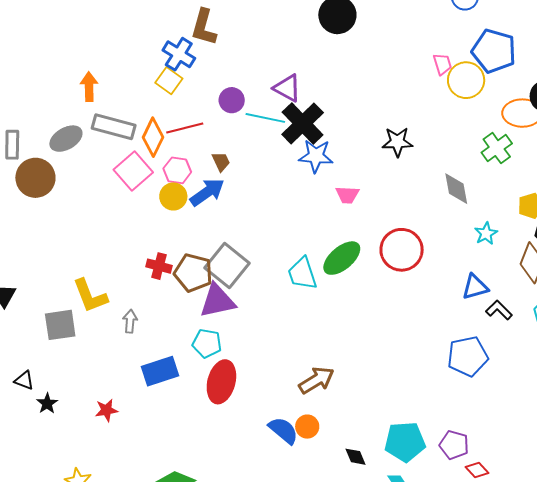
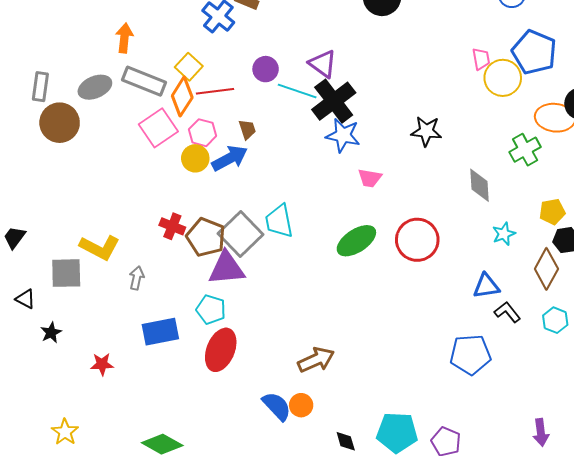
yellow square: (169, 81) -> (189, 67), moved
cyan trapezoid: (302, 274) -> (279, 221), moved
yellow L-shape: (90, 296) -> (100, 248), turned -48
black triangle: (24, 380) -> (26, 299), moved
black star: (47, 403) -> (51, 333), moved

